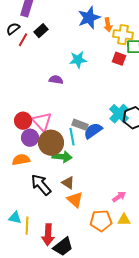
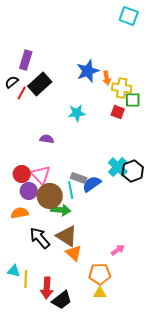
black rectangle: (41, 31) -> (40, 84), size x1.6
purple semicircle: (56, 80) -> (47, 139), moved
brown triangle: (68, 183) -> (67, 236), size x1.6
yellow triangle: (124, 220) -> (100, 293), moved

